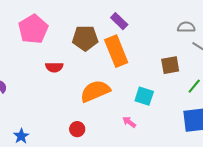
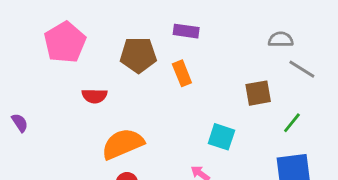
purple rectangle: (119, 21) -> (186, 31), turned -36
orange rectangle: (116, 51) -> (182, 73), size x0.6
orange semicircle: (95, 91) -> (123, 144), moved

